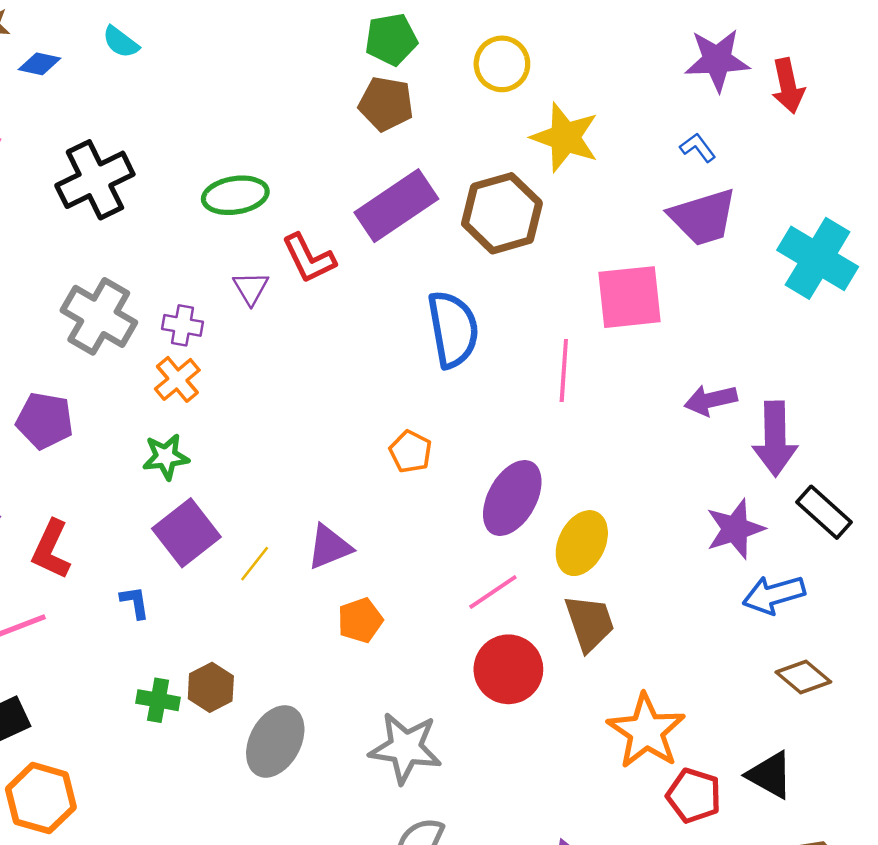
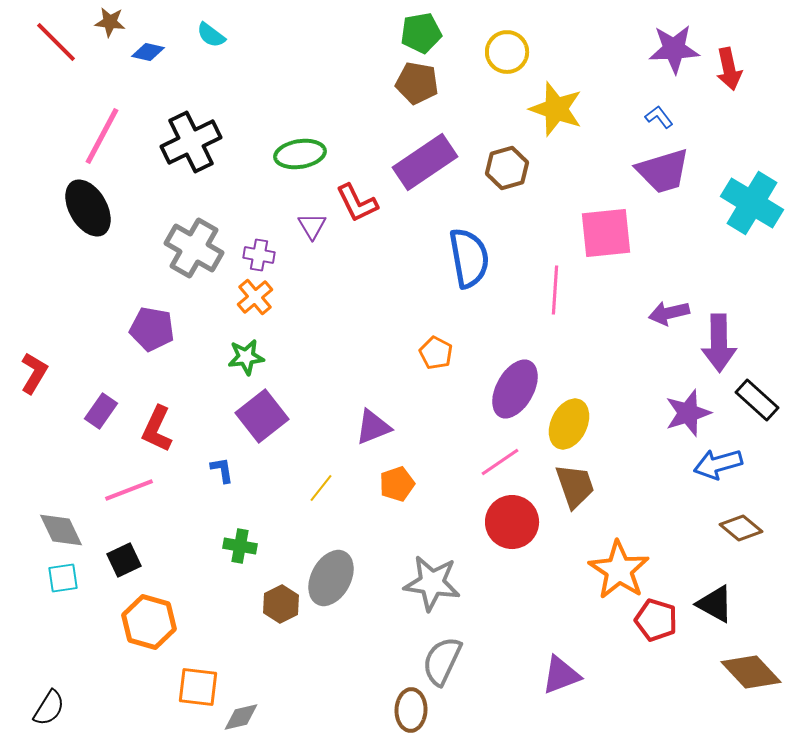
brown hexagon: (502, 213) -> (507, 168), size x0.7
yellow line: (255, 564) -> (321, 488), moved
brown hexagon: (211, 687) -> (281, 604), moved

